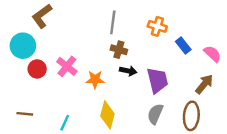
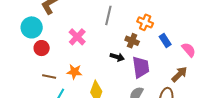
brown cross: (119, 50) -> (132, 41), moved
pink cross: (67, 66) -> (77, 37), moved
orange star: (95, 80) -> (74, 72), moved
brown line: (25, 114) -> (49, 76), moved

